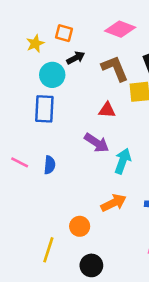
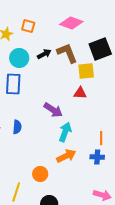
black arrow: (76, 58) -> (44, 54), moved
red triangle: (107, 110) -> (80, 93), moved
cyan arrow: (123, 161) -> (65, 132), moved

